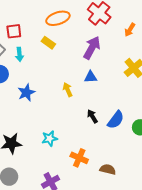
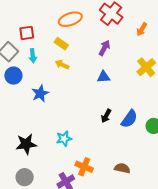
purple arrow: (92, 48) -> (104, 48), size x0.7
yellow arrow: (68, 90) -> (62, 65), moved, turned -40
black arrow: (92, 116) -> (106, 116), turned -120
orange cross: (79, 158) -> (84, 167), moved

